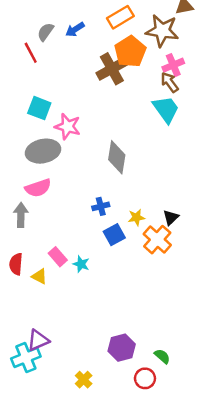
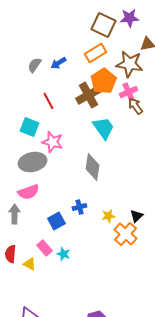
red line: (31, 53) -> (48, 101), moved
pink cross: (173, 65) -> (128, 92), moved
cyan trapezoid: (166, 109) -> (103, 128), moved
blue square: (114, 235) -> (56, 221), moved

